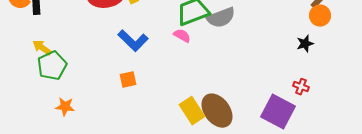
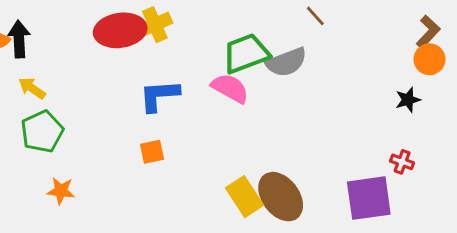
pink semicircle: (182, 36) -> (230, 88), size x1.5
blue L-shape: (133, 41) -> (159, 95), turned 132
yellow arrow: (42, 48) -> (32, 88), moved
purple square: (278, 112) -> (369, 198), turned -36

